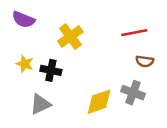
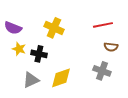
purple semicircle: (23, 20) -> (13, 28), moved
yellow cross: (70, 37) -> (54, 28), turned -30
yellow diamond: (99, 102) -> (61, 78), moved

